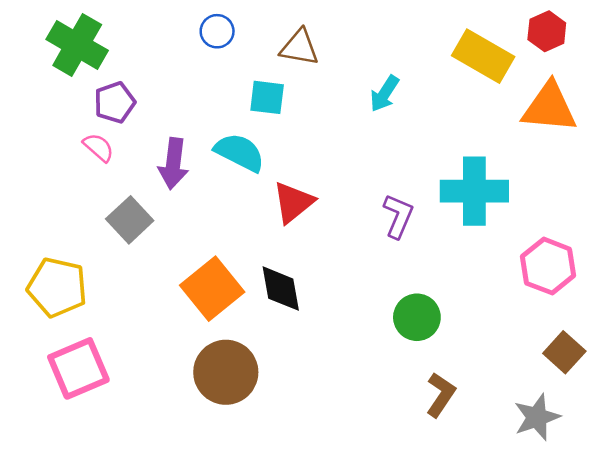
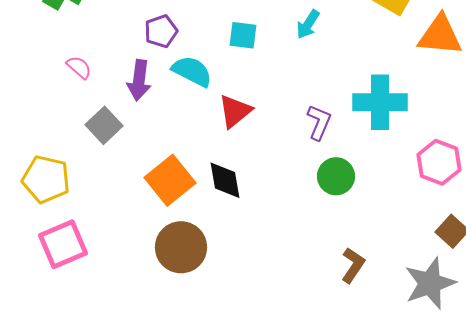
cyan square: (267, 97) -> (243, 35), moved
purple pentagon: (115, 102) -> (161, 31), moved
green circle: (417, 317) -> (336, 176), moved
gray star: (537, 417) -> (430, 283), size x1.4

